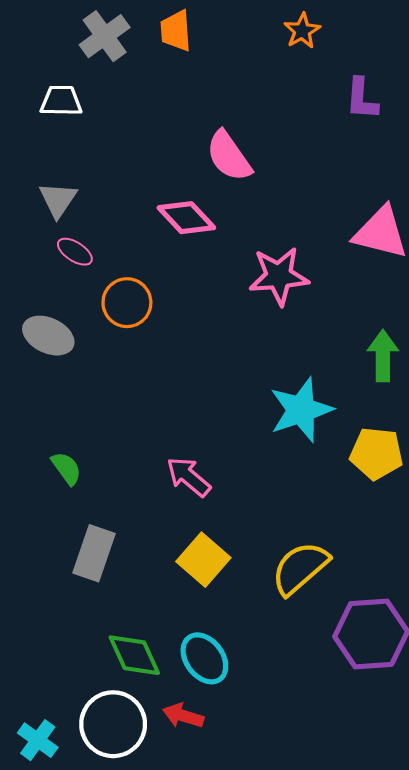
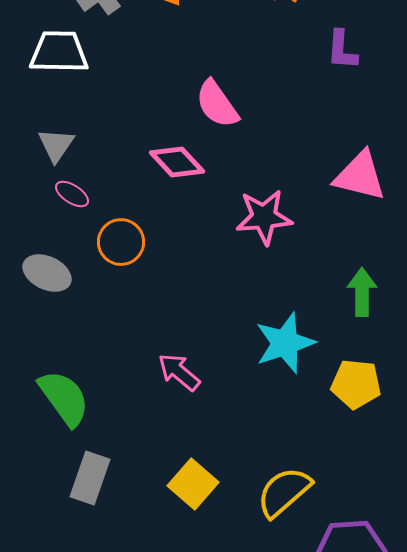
white trapezoid: (61, 101) -> (59, 52), size x1.5
green semicircle: (66, 468) -> (64, 398), size x1.8
pink arrow: (189, 477) -> (179, 372), moved

